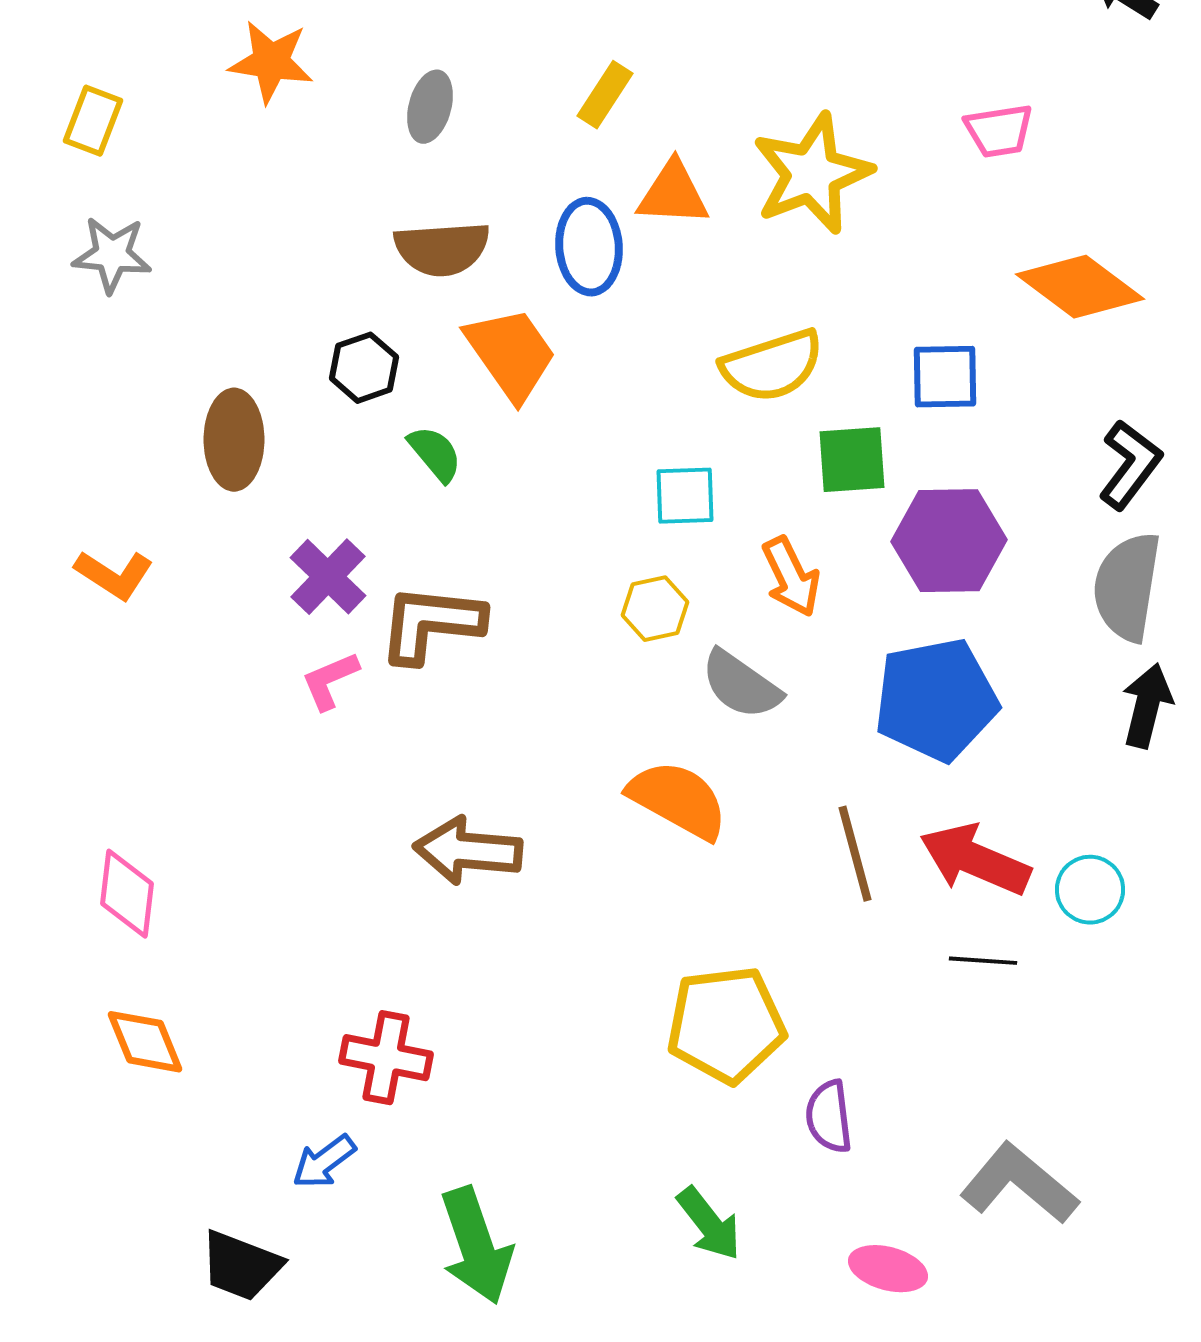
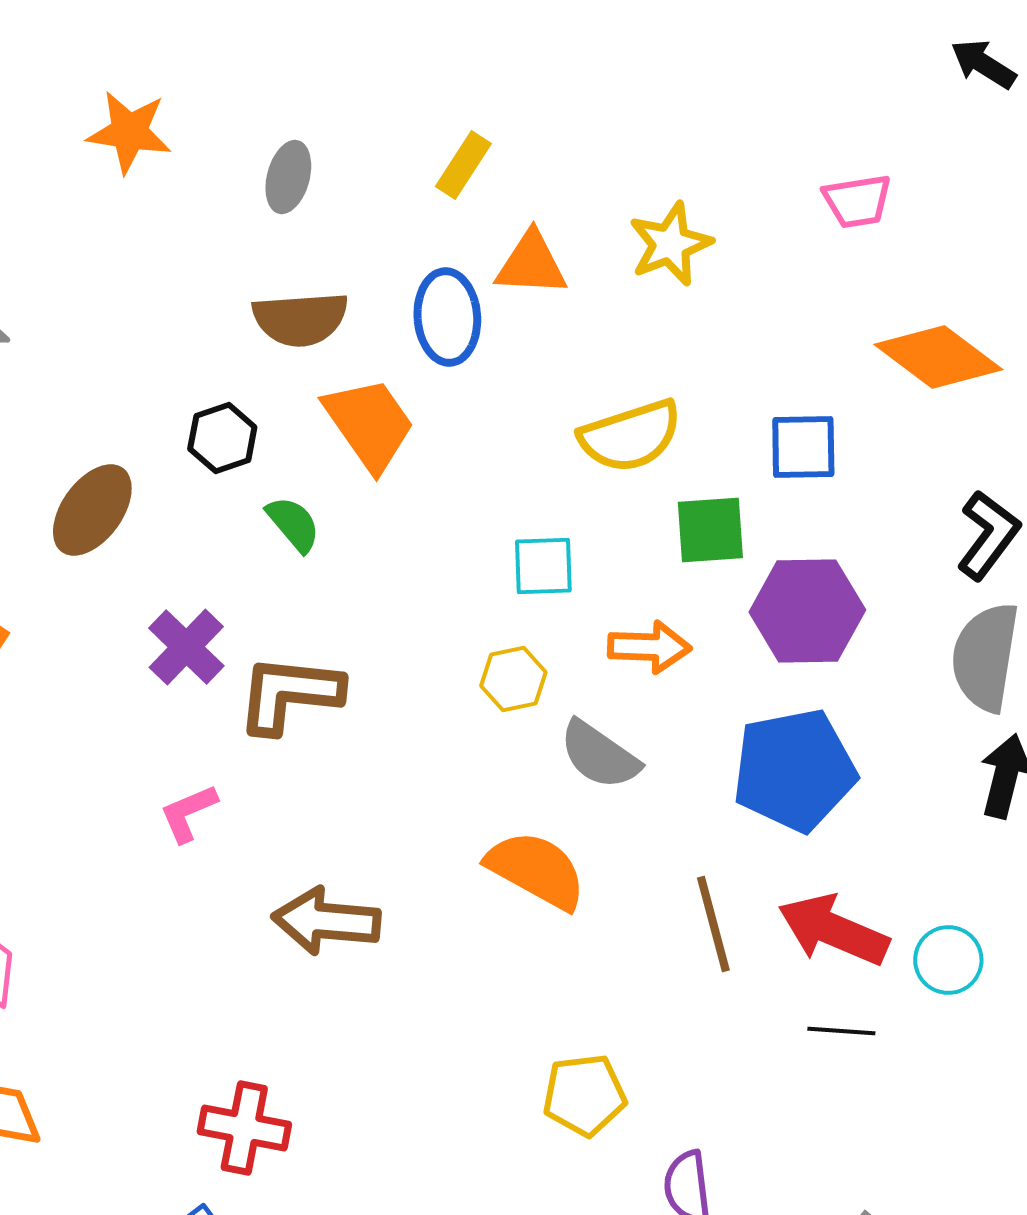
yellow star: (812, 174) -> (670, 244), size x0.7
brown ellipse: (234, 440) -> (92, 510), turned 36
orange arrow: (791, 577) -> (649, 647), turned -62
pink L-shape: (330, 681) -> (188, 813), moved
yellow pentagon: (726, 1025) -> (584, 1095), size x0.7

